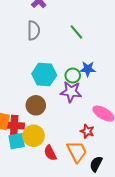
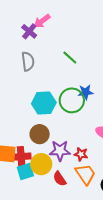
green circle: (73, 76) -> (72, 100), size x1.6
purple star: (71, 92) -> (60, 151), moved
red star: (87, 131) -> (81, 154), moved

